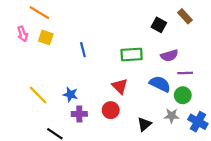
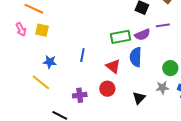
blue line: (83, 50) -> (82, 55), moved, turned 32
purple semicircle: (169, 56) -> (142, 35), moved
purple line: (185, 73) -> (163, 25), moved
blue semicircle: (160, 84) -> (136, 57), moved, turned -108
blue star: (70, 95) -> (50, 62), moved

